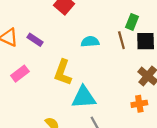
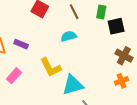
brown line: (121, 40) -> (74, 12), moved
yellow L-shape: (63, 72) -> (51, 67), turned -35

